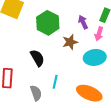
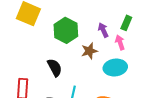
pink arrow: (99, 34) -> (120, 42), turned 144

